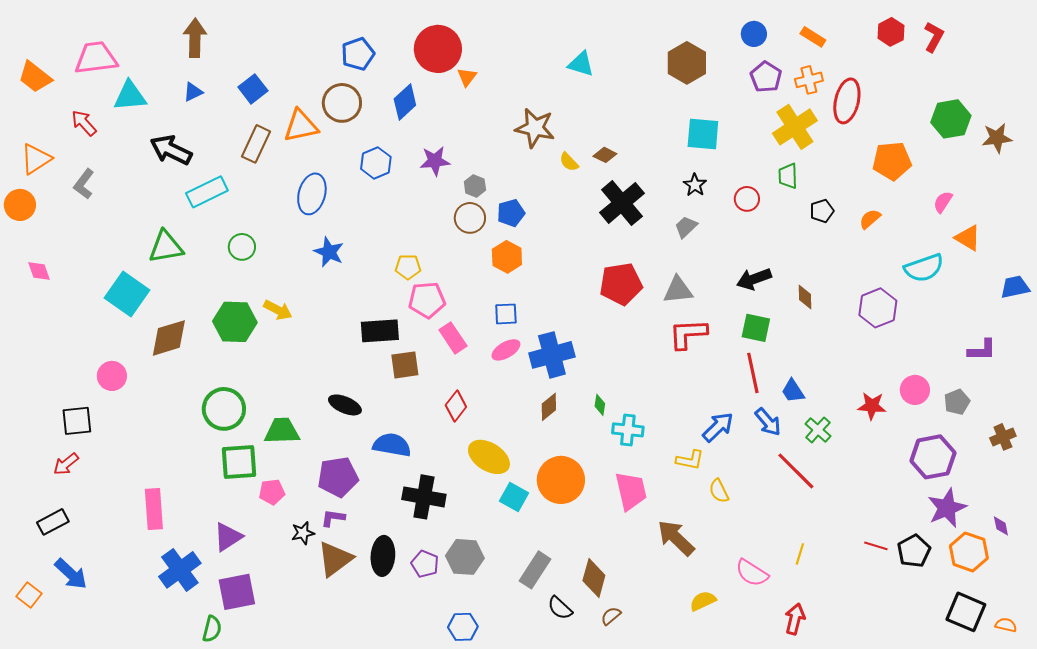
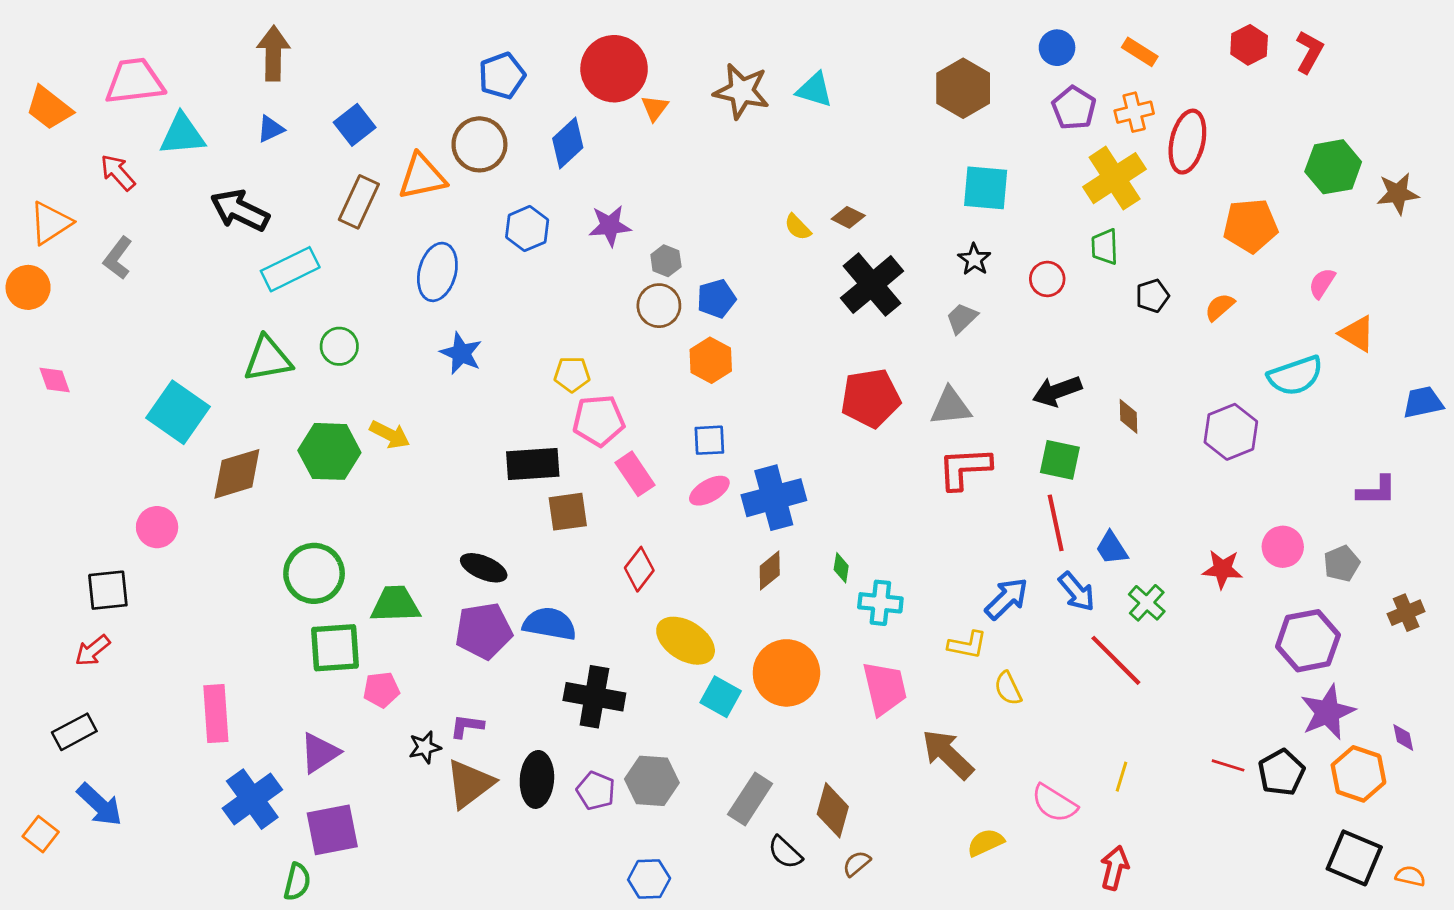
brown star: (535, 128) -> (742, 91), moved
green triangle: (166, 247) -> (268, 359), moved
purple pentagon: (338, 477) -> (484, 631), moved

